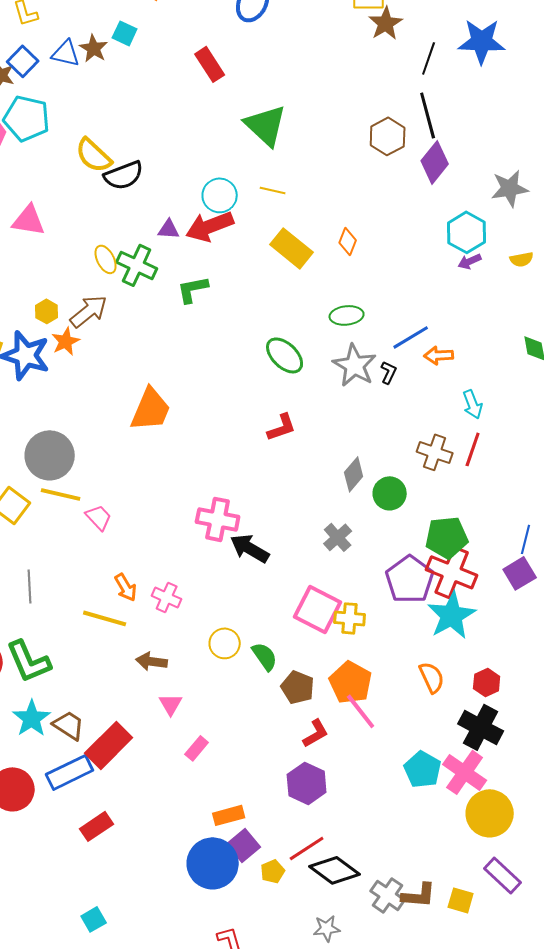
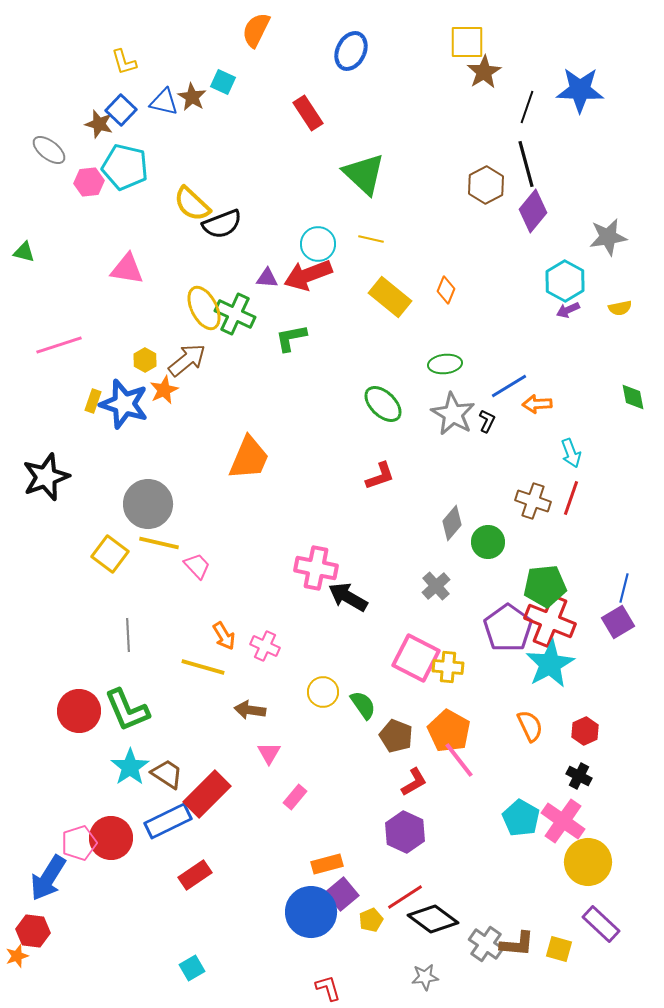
yellow ellipse: (106, 259) -> (204, 308), size x1.5
black cross: (481, 727) -> (579, 776), size x0.6

